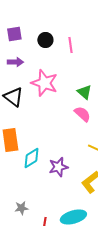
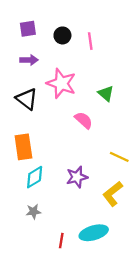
pink semicircle: (82, 114) -> (84, 120), moved
cyan diamond: (31, 158) -> (35, 177), moved
gray star: (21, 208) -> (33, 212), moved

